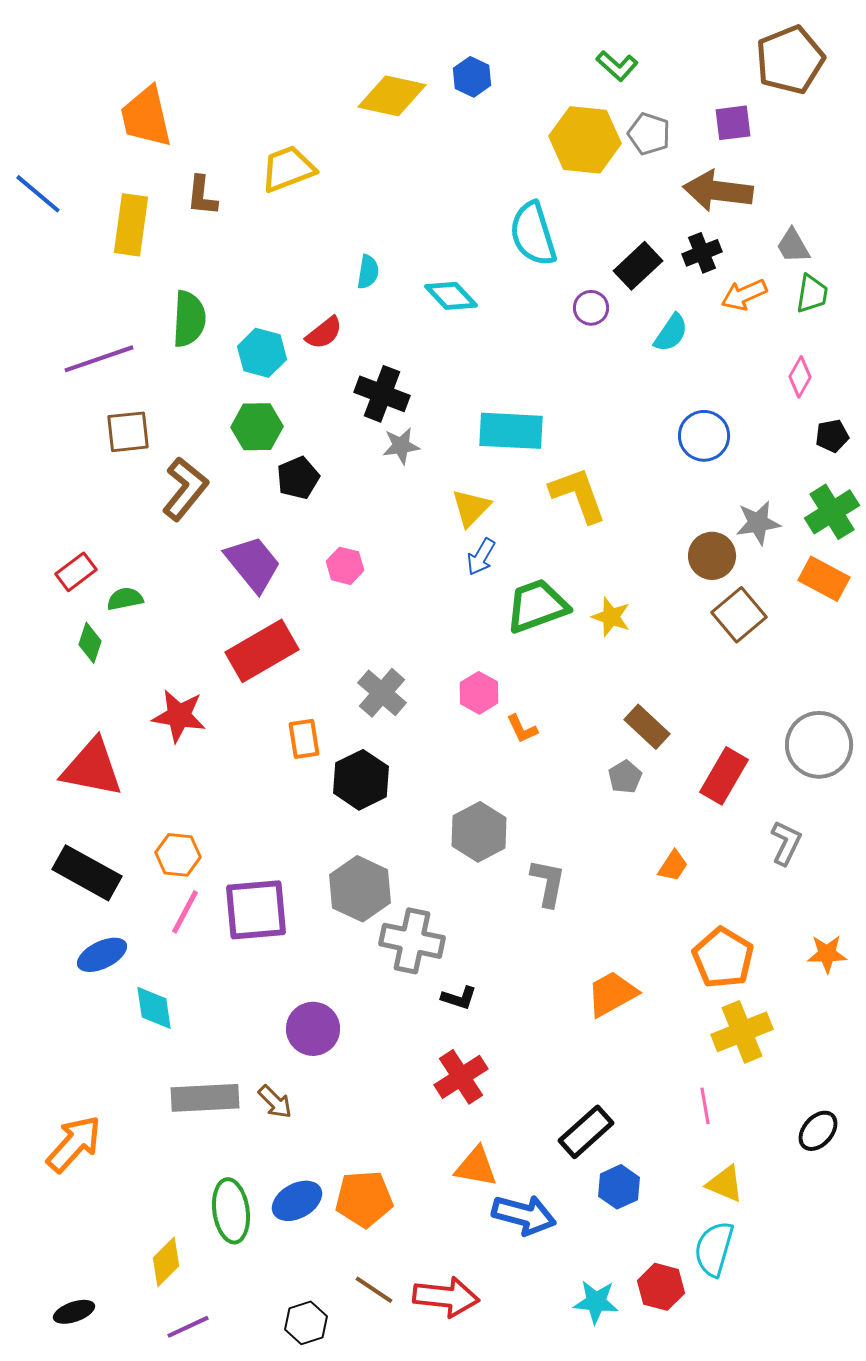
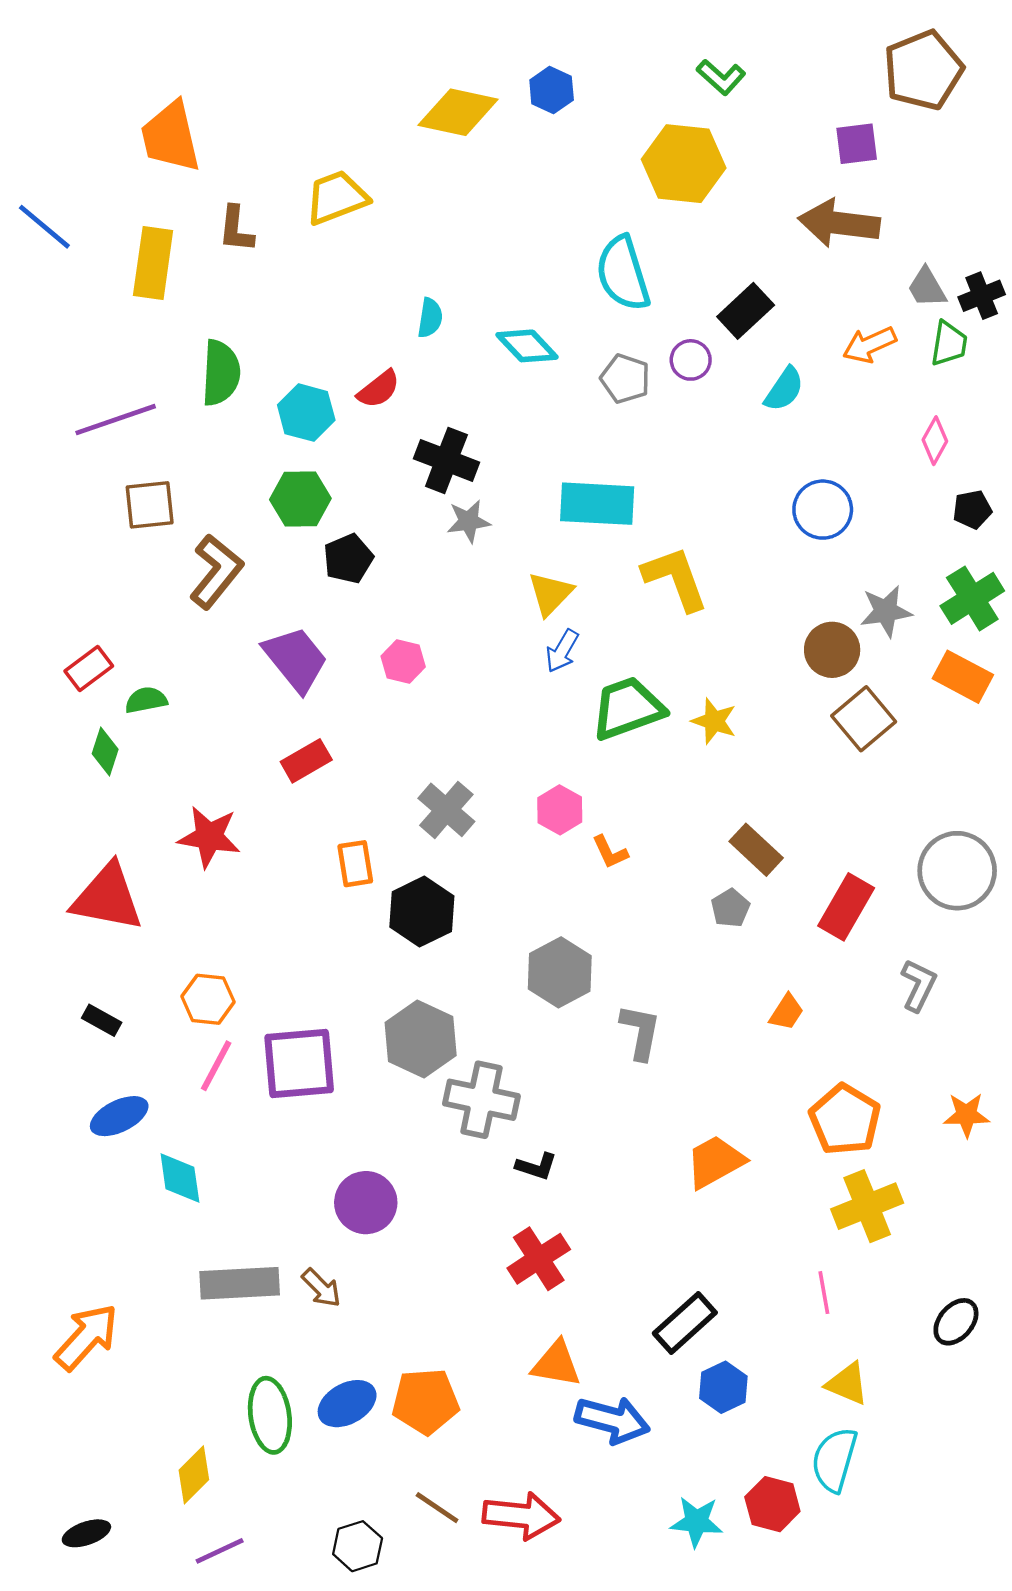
gray pentagon: (649, 134) -> (625, 379), moved
black cross: (702, 253) -> (982, 296), moved
red rectangle: (262, 651) -> (306, 761), size x0.6
black rectangle: (87, 873) -> (102, 1020), size x0.5

